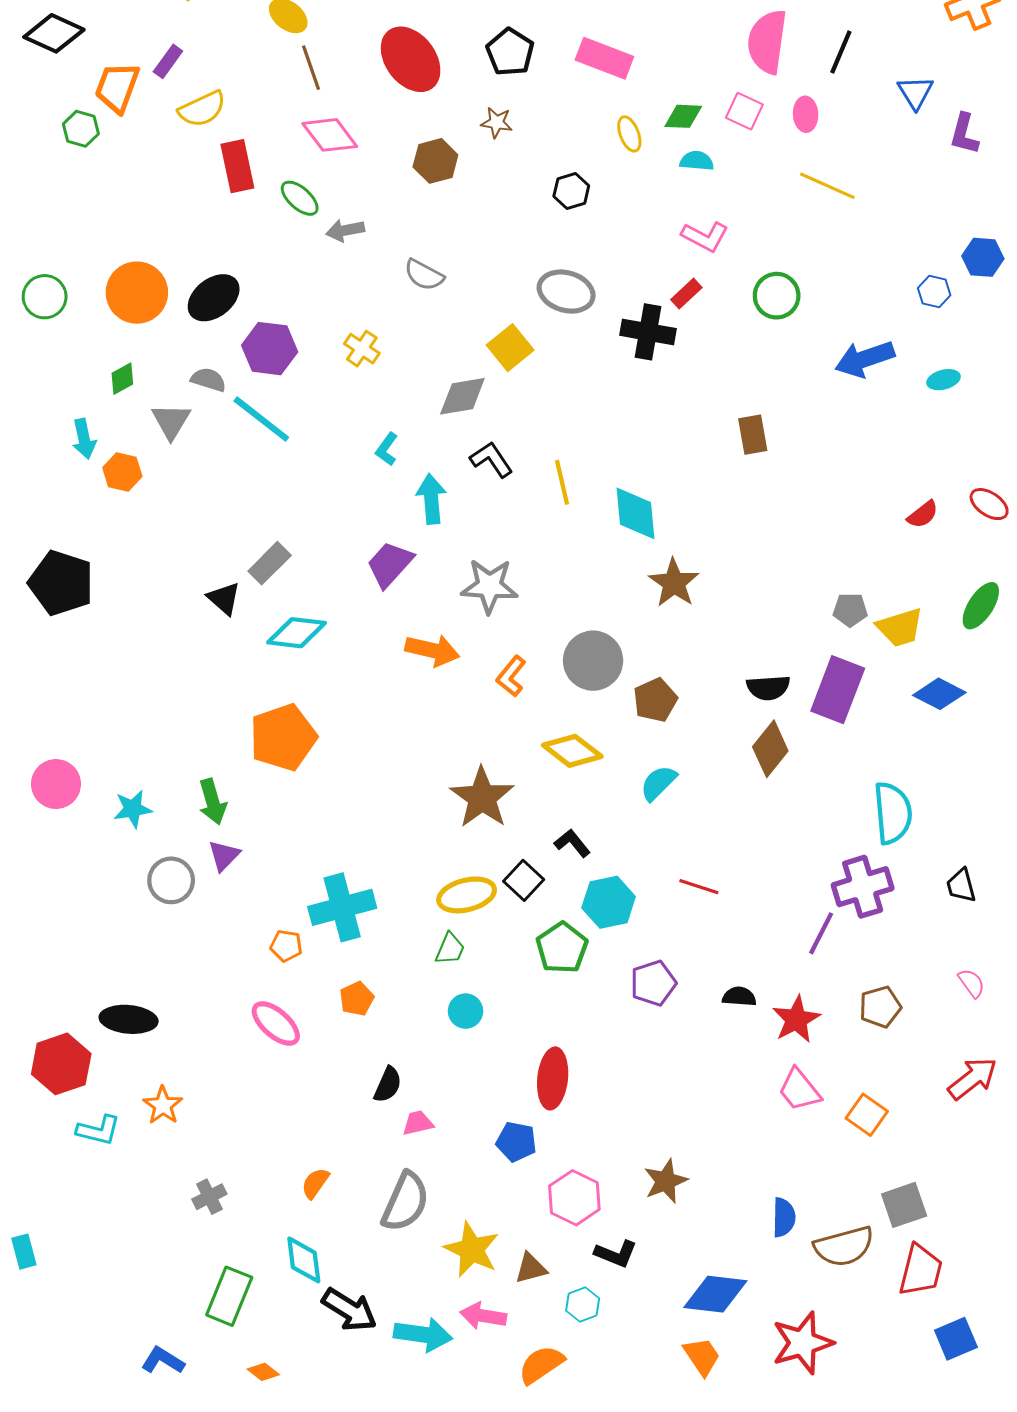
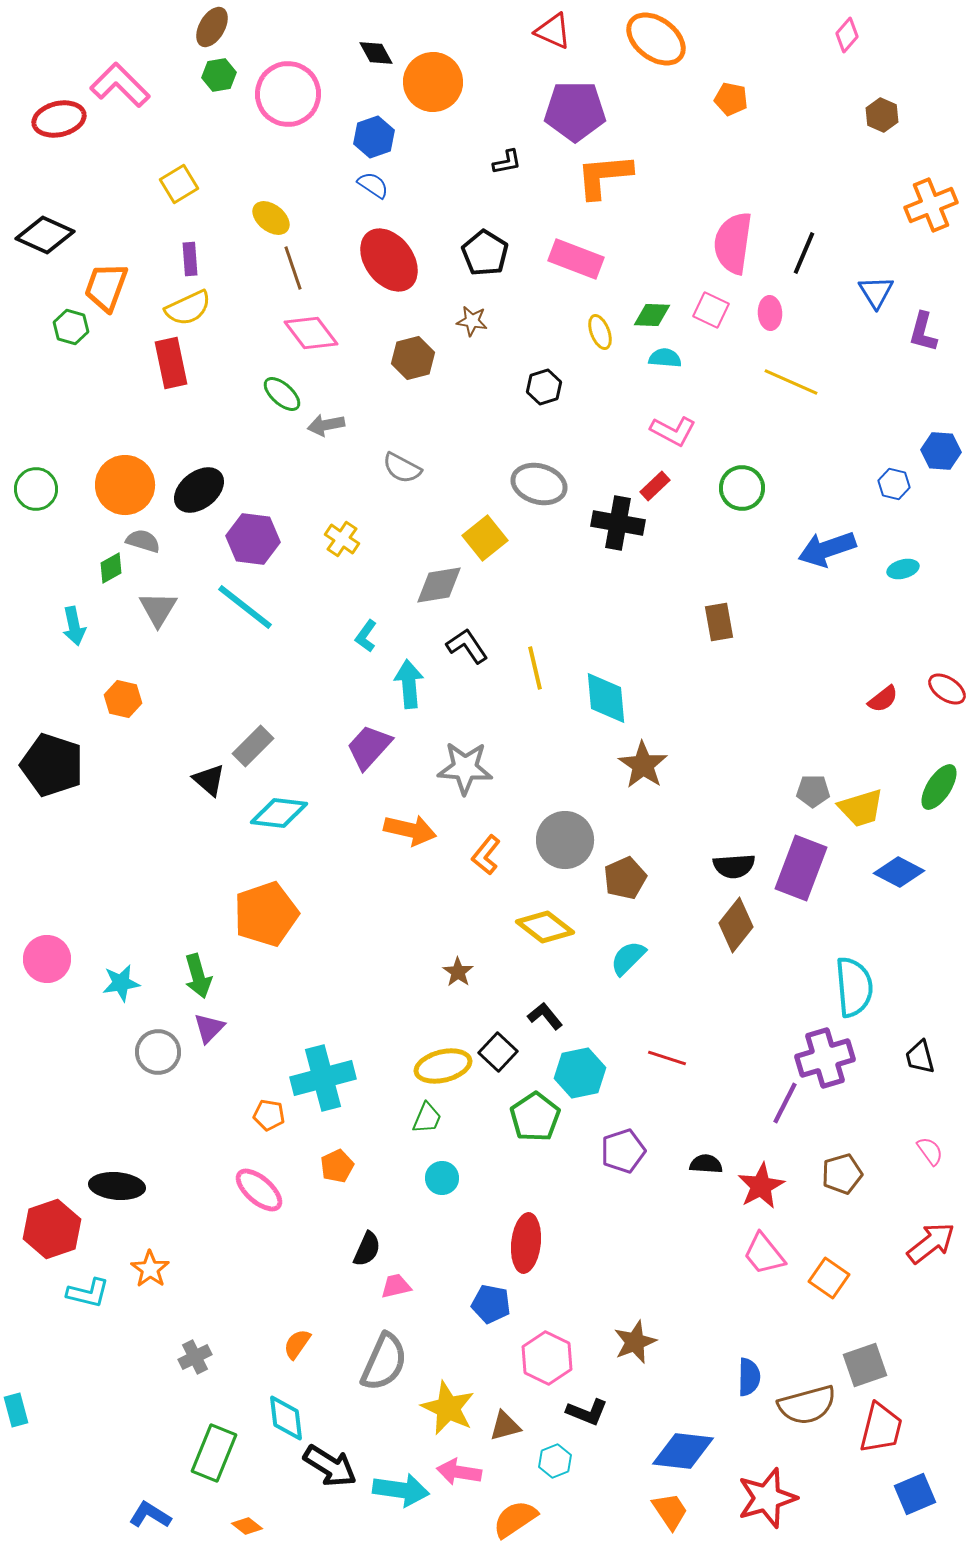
purple rectangle: (168, 61) -> (190, 259), moved, turned -40
red rectangle: (237, 166) -> (171, 363), moved
gray semicircle: (208, 380) -> (143, 541), moved
orange hexagon: (122, 472) -> (123, 699), moved
brown star: (482, 797) -> (458, 972), size x0.5

